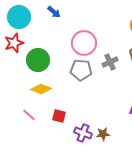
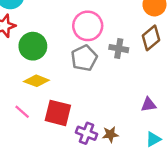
gray cross: (110, 62) -> (119, 49), turned 35
gray pentagon: (81, 70) -> (84, 58), turned -30
red square: (59, 116) -> (58, 113), size x1.6

